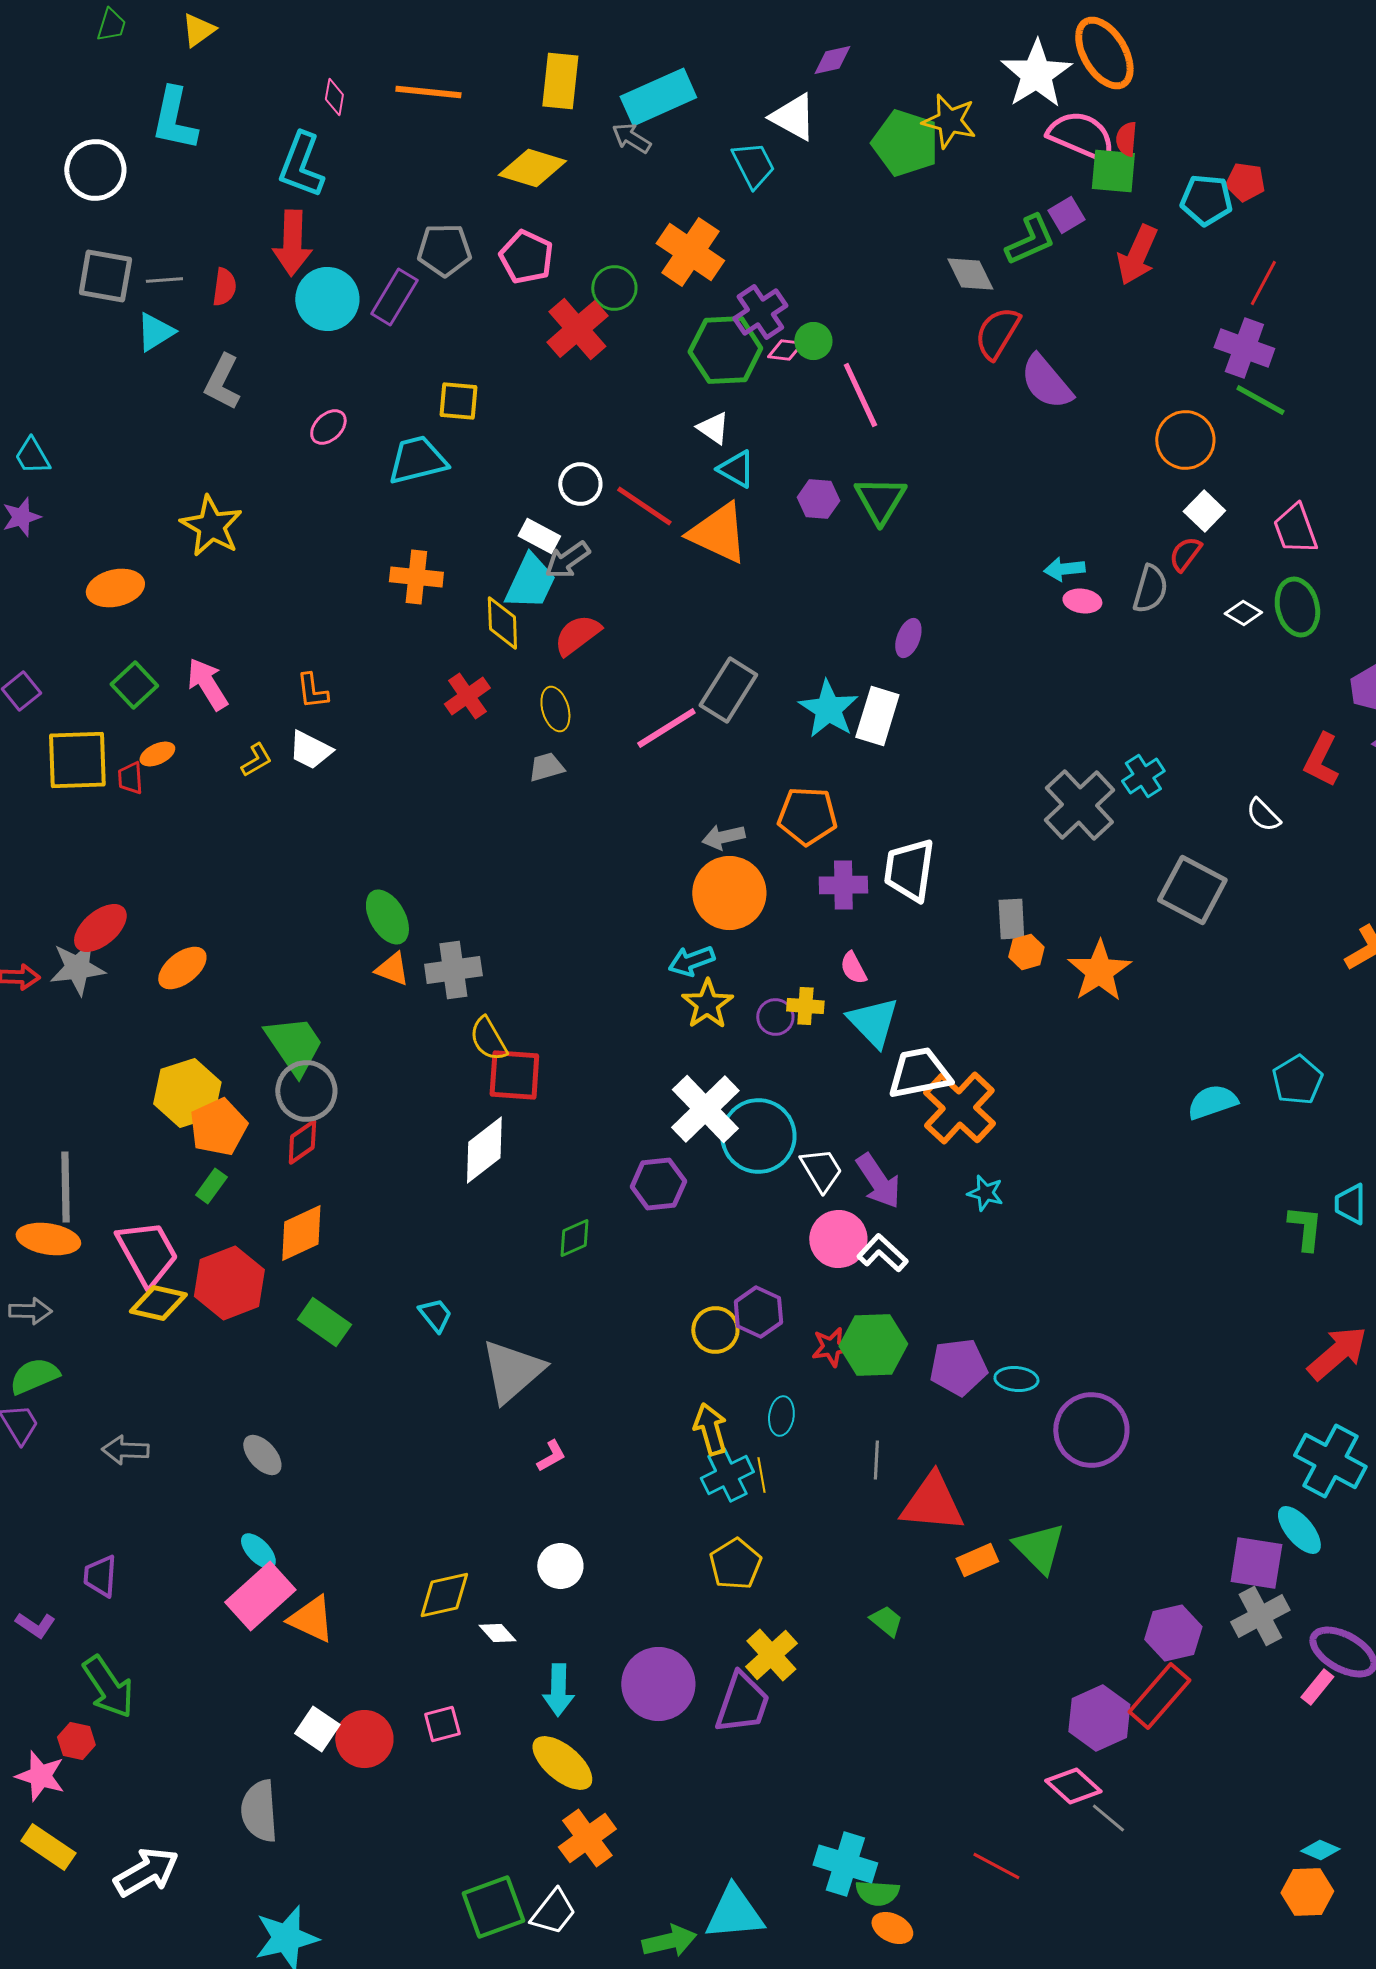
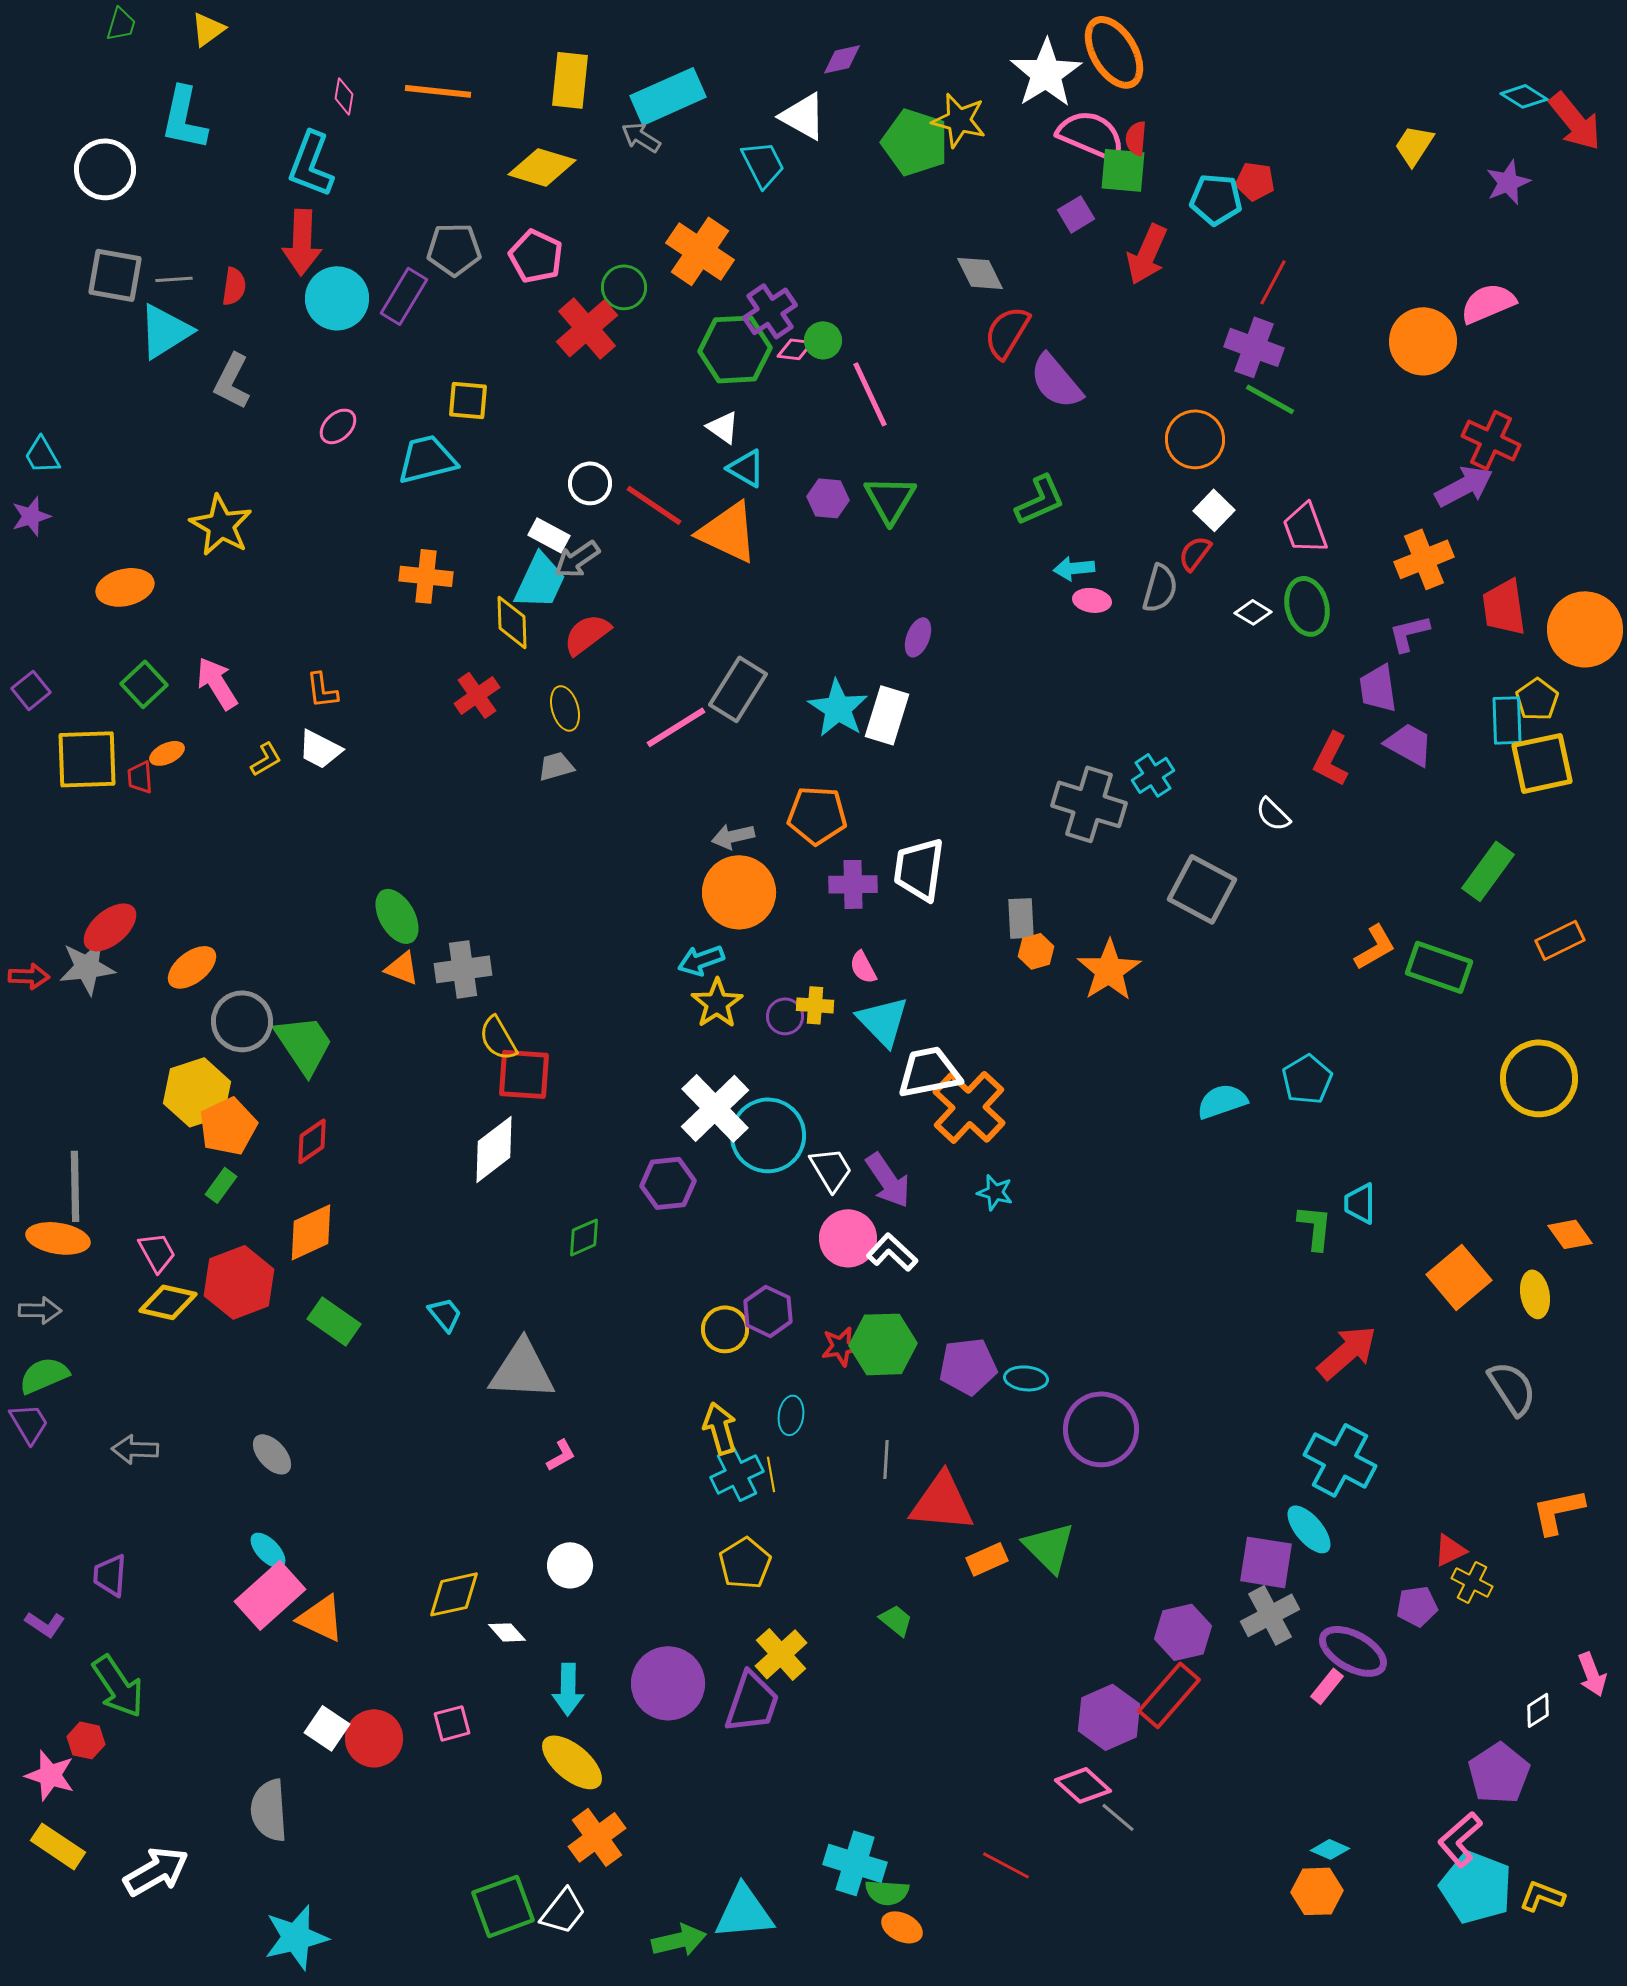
green L-shape: (1030, 240) -> (1040, 500), moved
cyan triangle: (155, 332) -> (165, 331), size x1.4
gray cross: (1079, 805) -> (1089, 804), turned -30
gray circle: (306, 1091) -> (242, 1021), moved
pink trapezoid: (147, 1253) -> (157, 1252), size x0.6
gray triangle: (512, 1371) -> (522, 1370), turned 44

